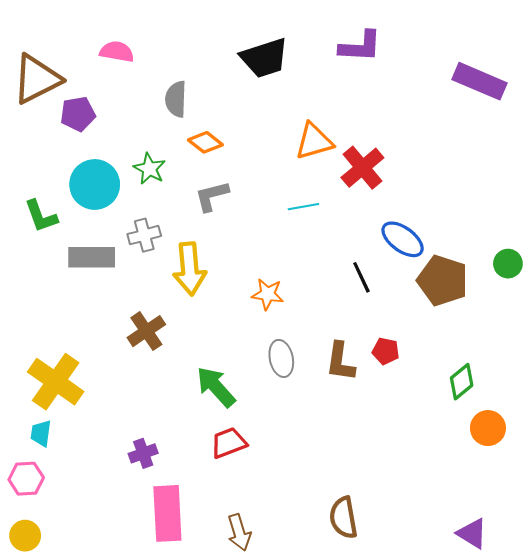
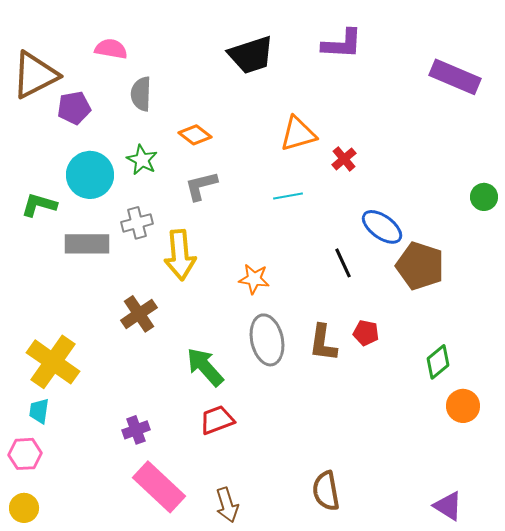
gray semicircle: (176, 99) -> (141, 94), moved
red cross: (362, 168) -> (344, 159), size x0.6
green L-shape: (41, 216) -> (39, 205), turned 126
green circle: (508, 264) -> (484, 197), moved
gray ellipse: (281, 358) -> (267, 340), size x1.4
pink rectangle: (167, 513) -> (159, 487), turned -44

